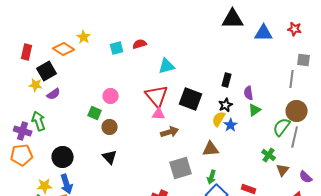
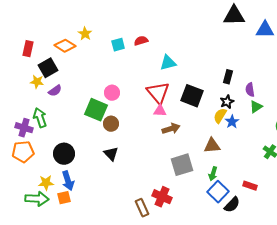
green square: (95, 113) -> (96, 110), size x1.6

